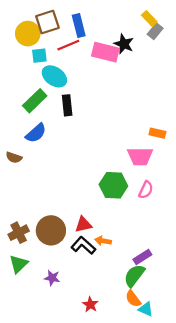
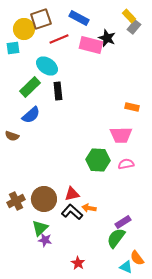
blue rectangle: (79, 25) -> (79, 18), moved, turned -48
cyan square: (39, 56) -> (13, 48), moved
orange rectangle: (157, 133) -> (132, 107), moved
pink semicircle: (146, 190) -> (126, 164), turned -126
green triangle: (19, 264) -> (40, 228), moved
orange semicircle: (133, 299) -> (137, 258), moved

